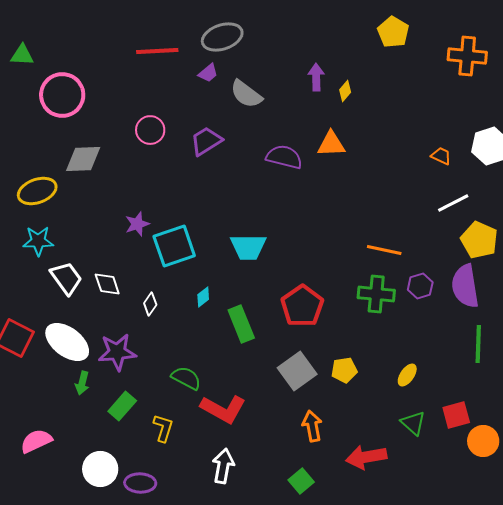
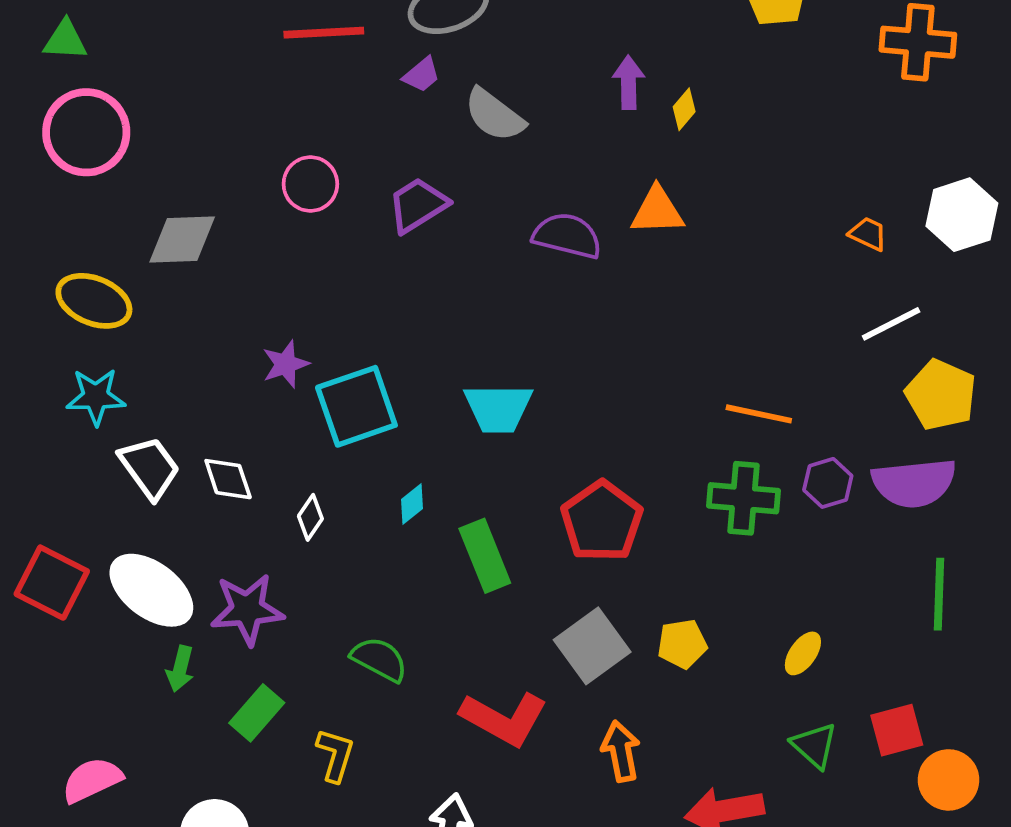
pink circle: (62, 95) -> (86, 132), moved
yellow ellipse: (37, 191) -> (94, 301), turned 42
purple semicircle: (465, 286) -> (914, 483), turned -87
red L-shape: (223, 409) -> (504, 719), moved

